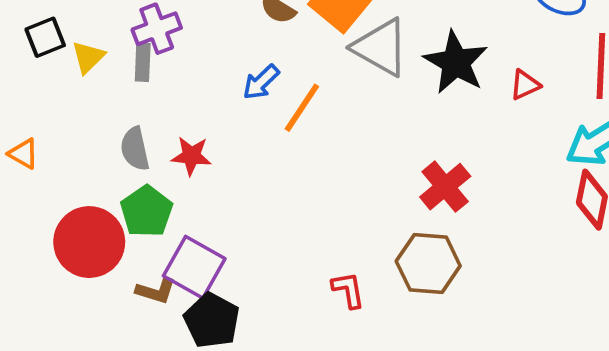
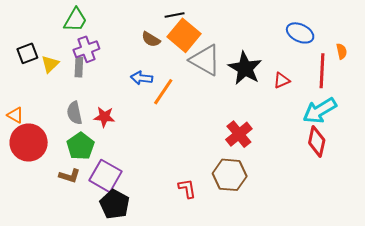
blue arrow: (261, 82) -> (142, 78), turned 50
red circle: (89, 242) -> (29, 142), moved
brown L-shape: (156, 291) -> (70, 176), moved

